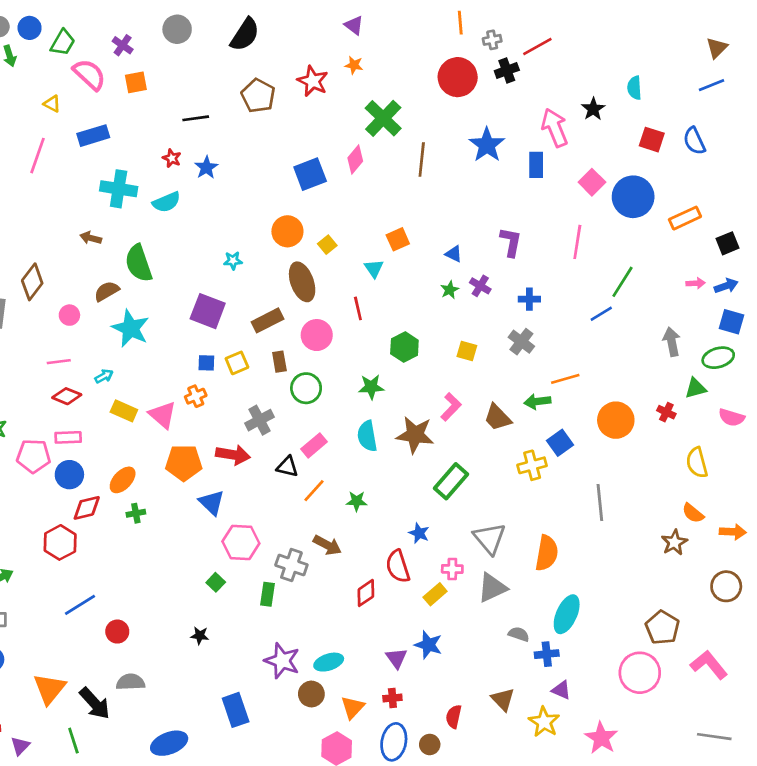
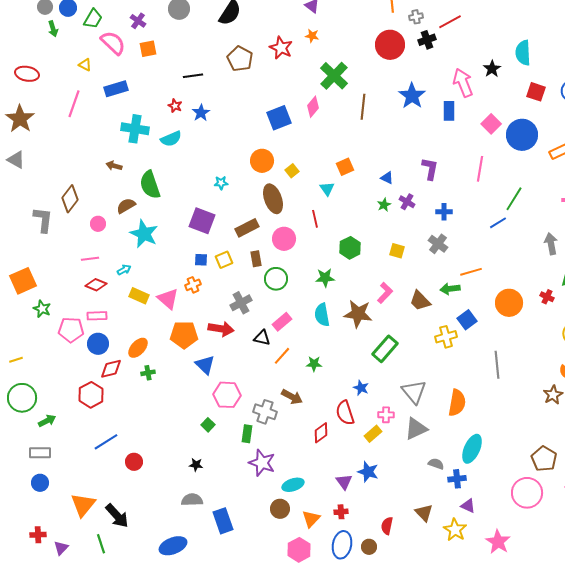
cyan semicircle: (634, 88) -> (523, 53), size x1.4
purple star: (282, 661) -> (262, 463), moved
gray semicircle: (131, 682) -> (192, 500), moved

